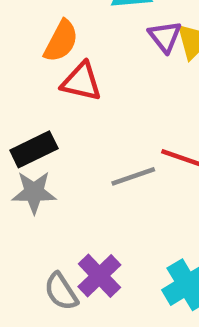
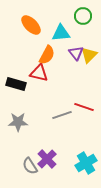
orange semicircle: (61, 41) -> (47, 55), moved
black rectangle: (34, 149) -> (16, 84), moved, turned 42

